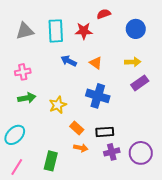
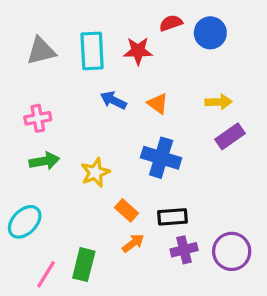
blue circle: (136, 29) -> (210, 33), moved
orange arrow: (81, 148) -> (133, 243), turned -48
pink line: (17, 167) -> (46, 274), moved

